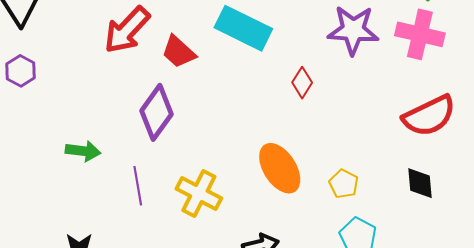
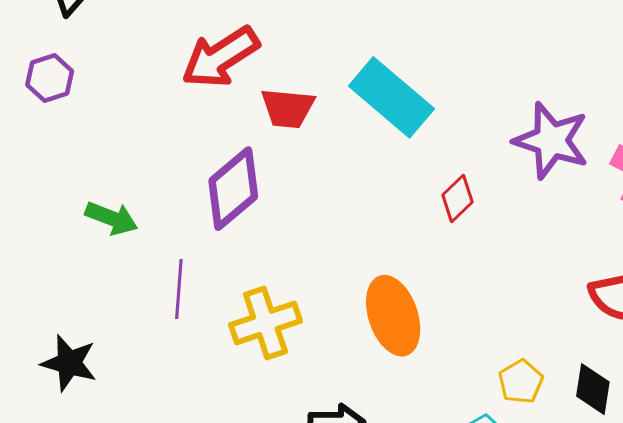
red trapezoid: (178, 52) -> (288, 108), turned -51
yellow pentagon: (344, 184) -> (521, 382), moved
yellow cross: (199, 194) -> (265, 323), turned 30

